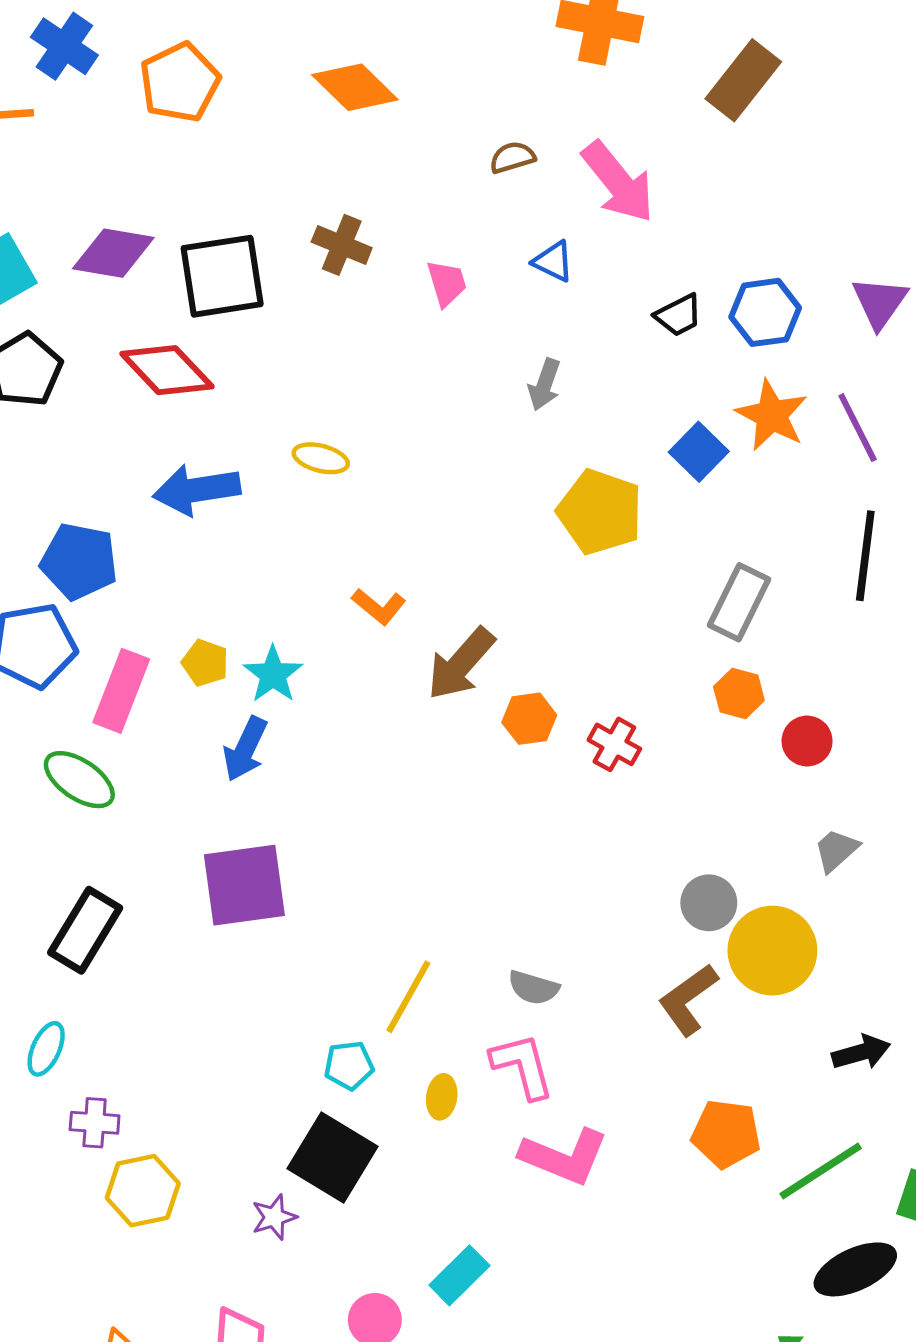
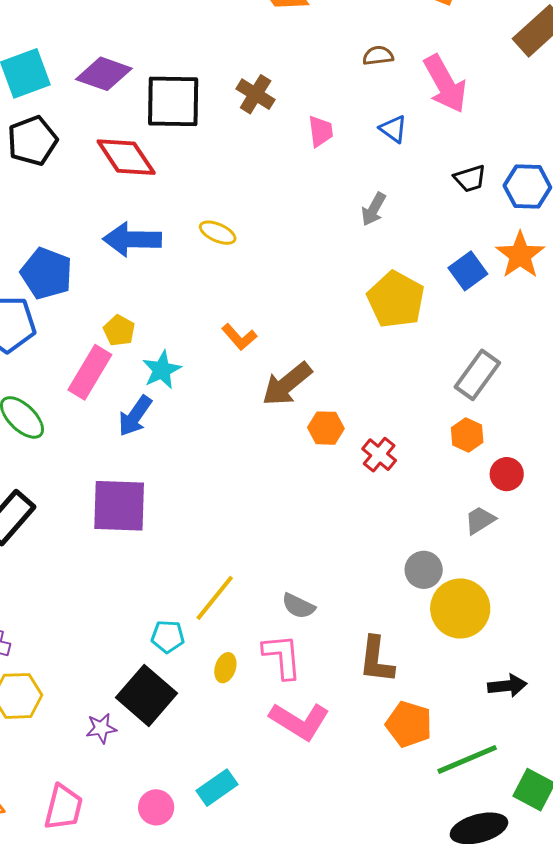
yellow pentagon: (205, 663) -> (119, 331), moved
pink rectangle: (121, 691) -> (90, 372), moved
gray trapezoid: (836, 850) -> (480, 520), moved
brown L-shape: (688, 1000) -> (376, 660), moved, turned -57

